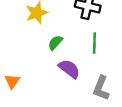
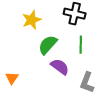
green semicircle: (55, 43) -> (48, 45), size x1.5

